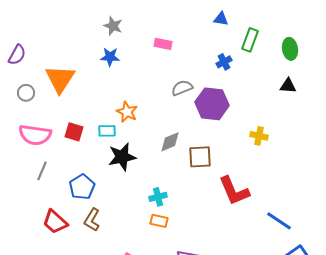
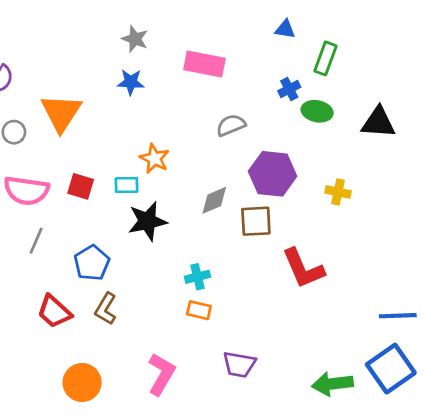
pink rectangle: (163, 44) -> (204, 64), size x1.6
green ellipse: (290, 49) -> (317, 111), moved, turned -70
black triangle: (288, 86) -> (378, 122), size x1.5
purple hexagon: (212, 104) -> (273, 174), moved
blue line: (279, 221) -> (398, 316), moved, turned -36

